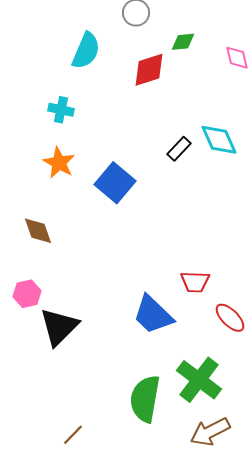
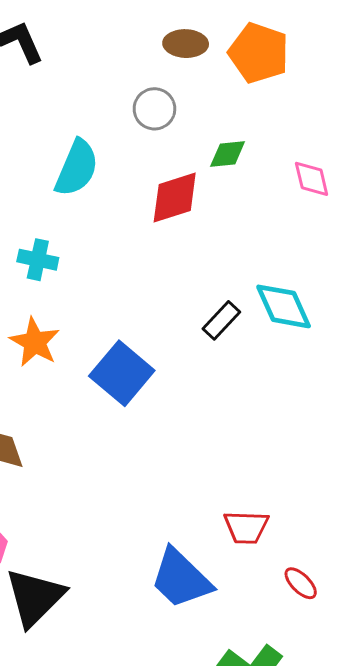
red ellipse: (230, 318) -> (301, 583), size x0.7

